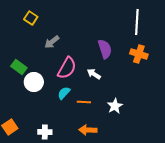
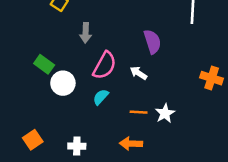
gray arrow: (52, 42) -> (86, 33), turned -49
orange cross: (139, 54) -> (212, 78), moved
orange line: (84, 102) -> (139, 112), moved

